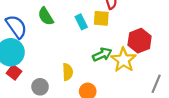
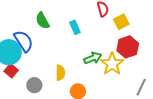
yellow square: (101, 18) -> (121, 22), moved, turned -35
blue semicircle: (16, 27) -> (23, 41), moved

